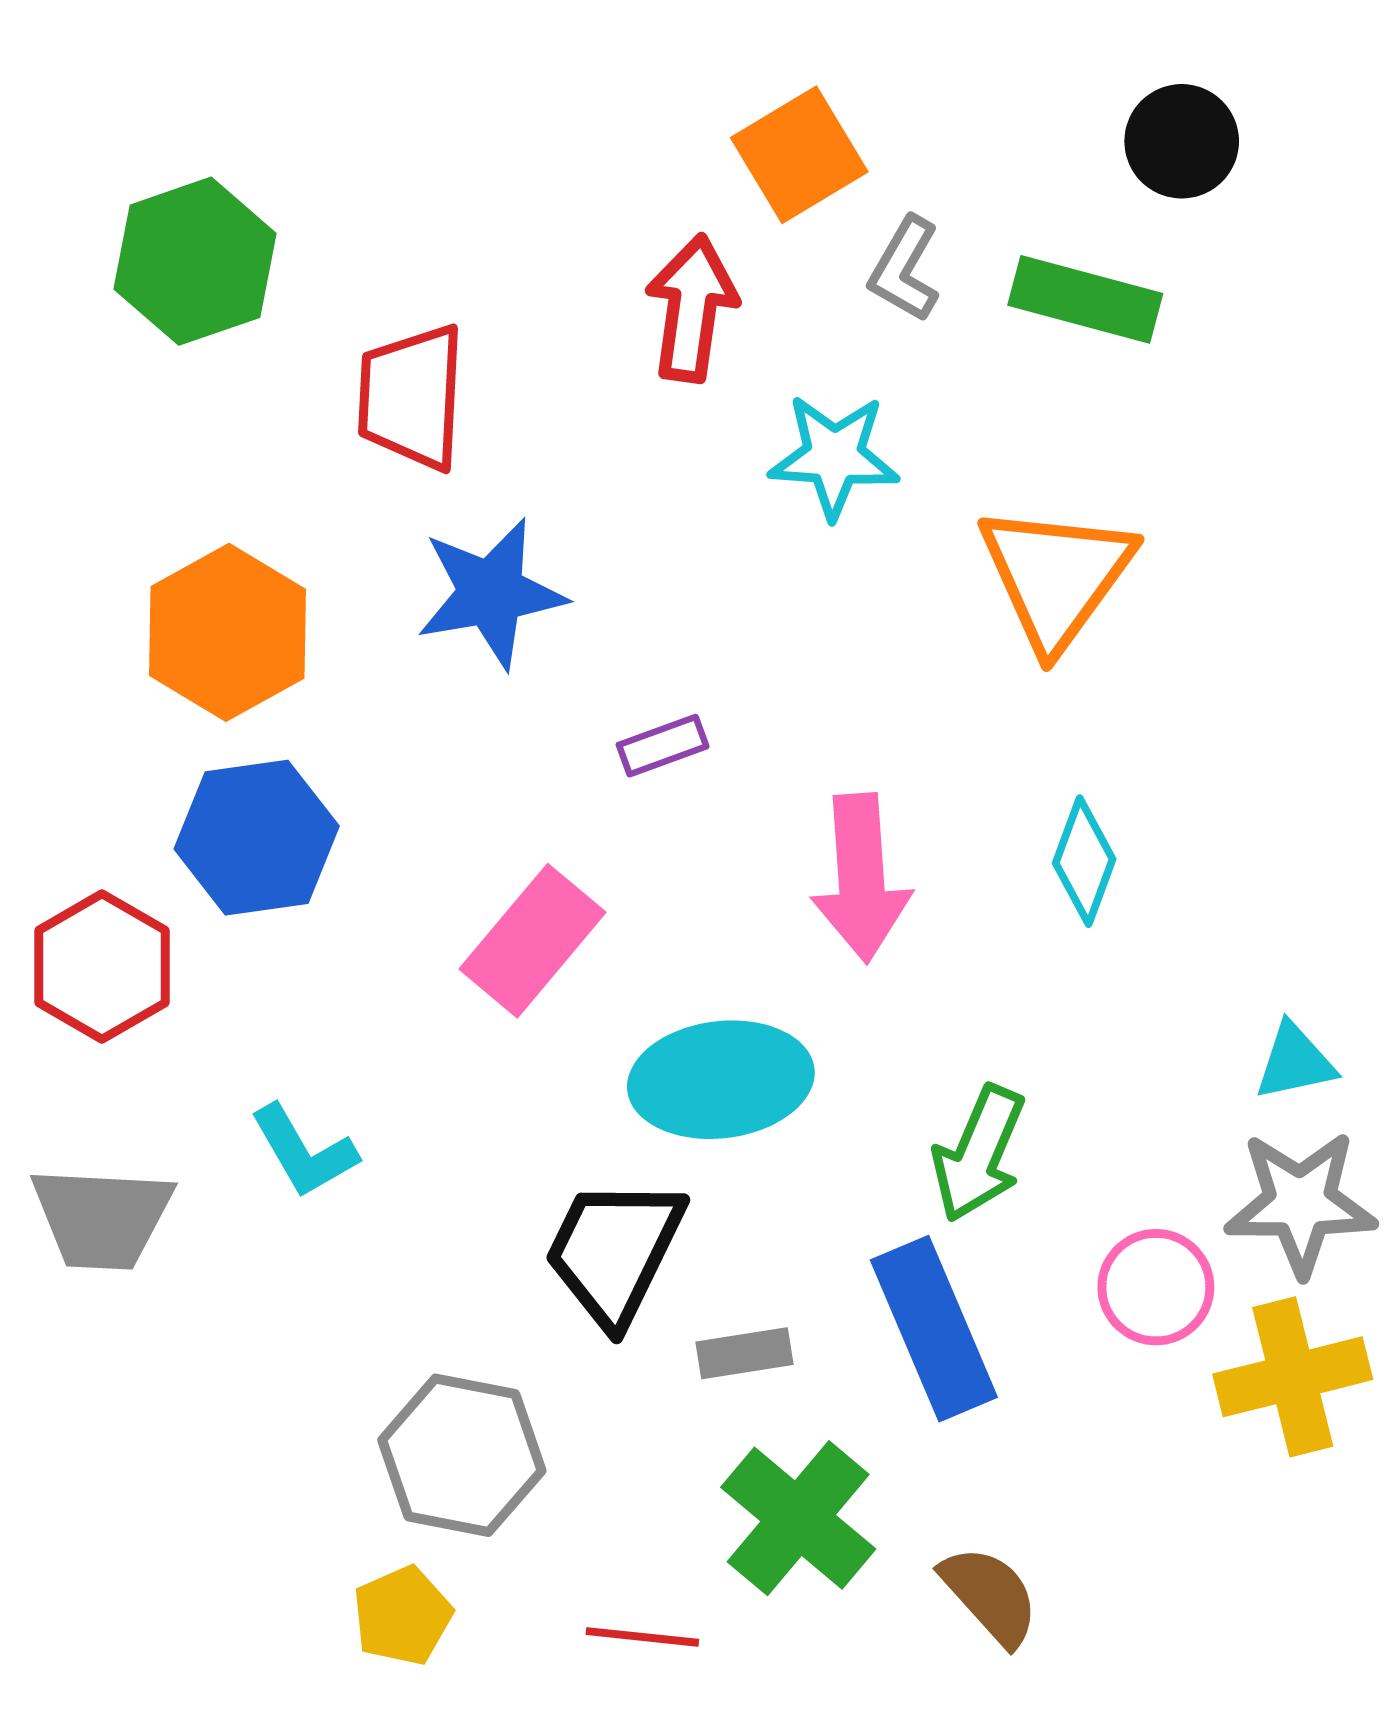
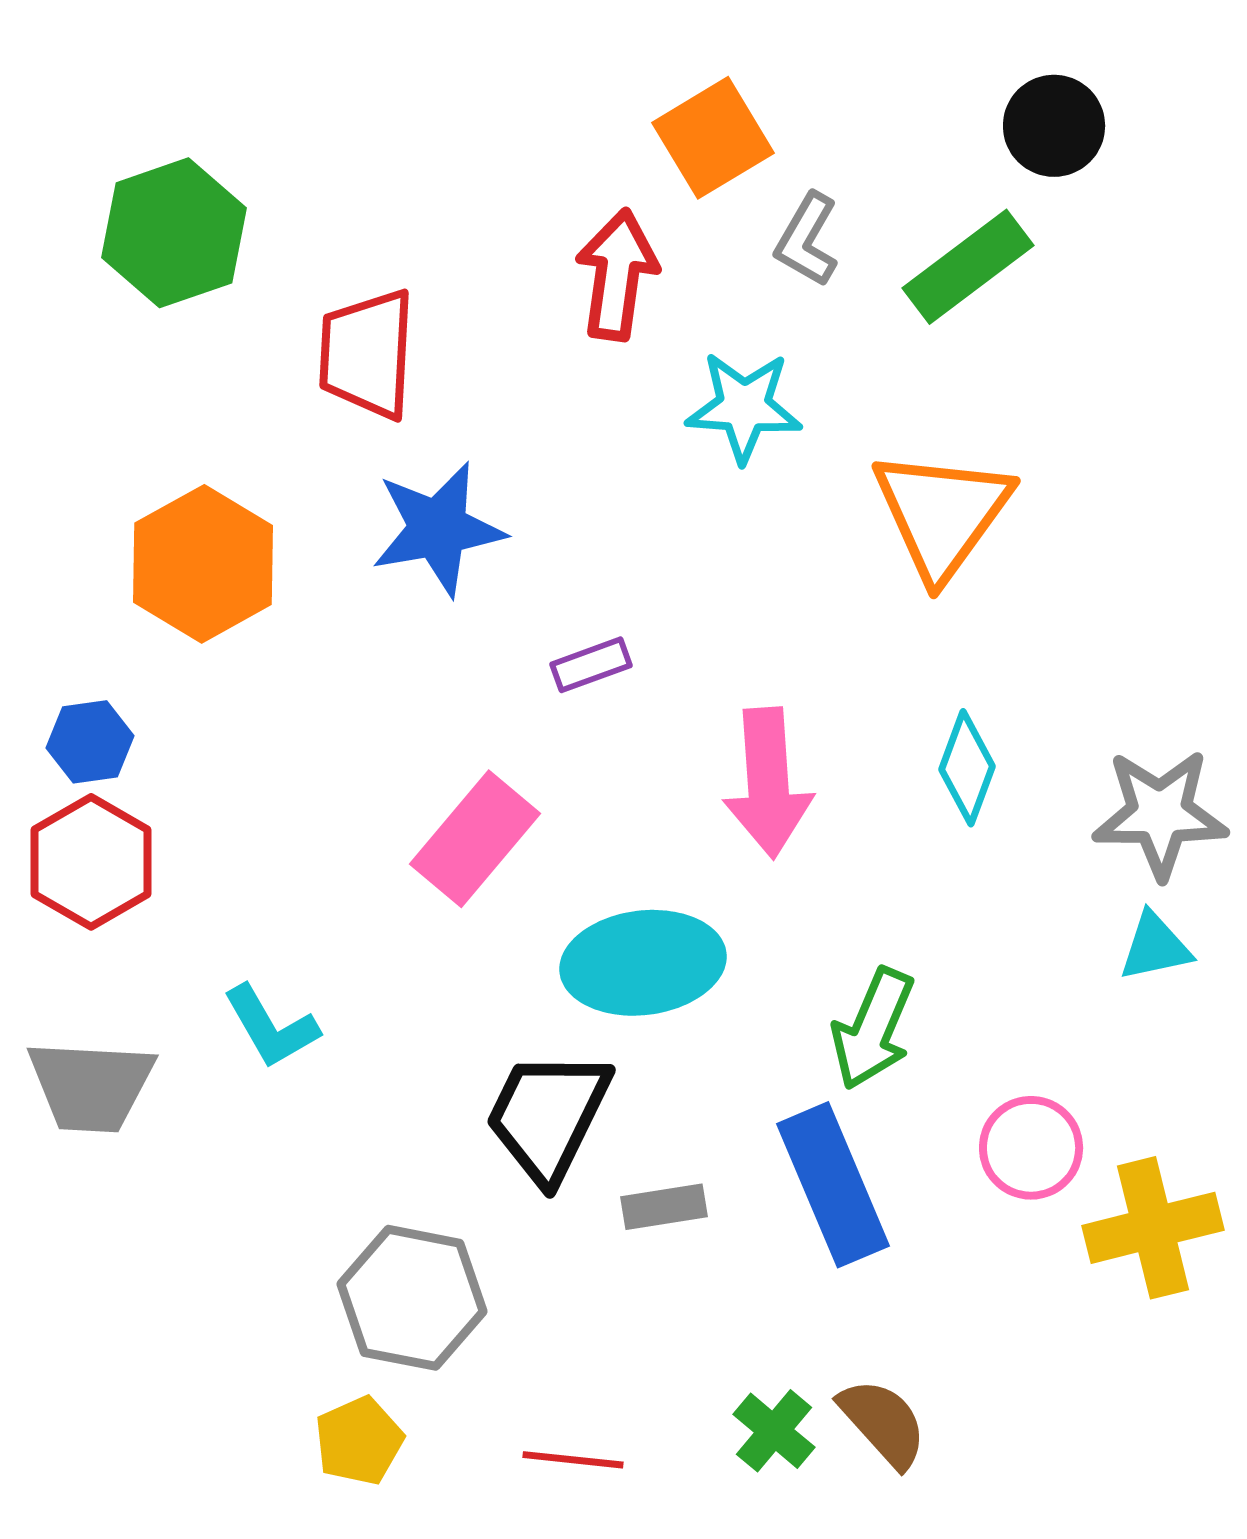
green rectangle: (1085, 299) -> (968, 267), turned -52
blue hexagon: (257, 838) -> (90, 742), moved, size x0.6
gray star: (1301, 1203) -> (1160, 814), moved
green cross: (798, 1518) -> (774, 1431), moved, size x0.6

